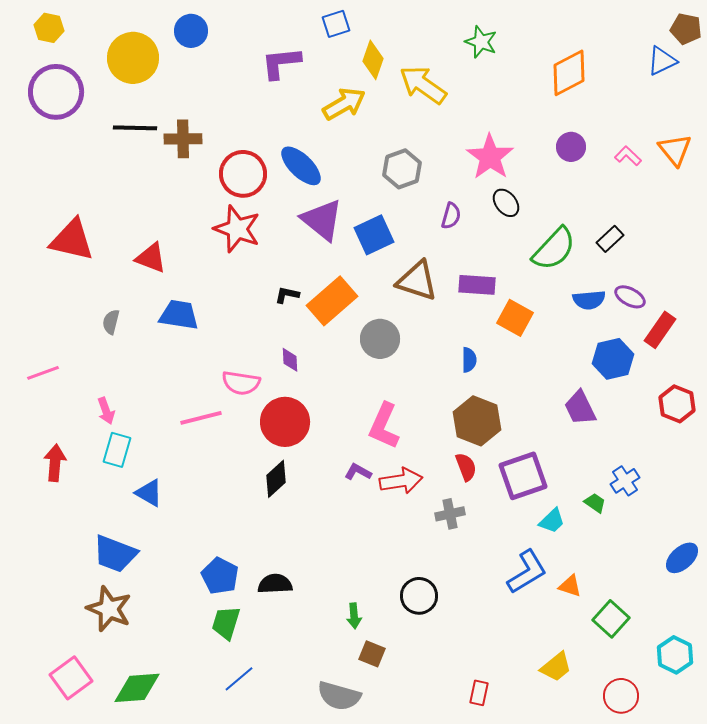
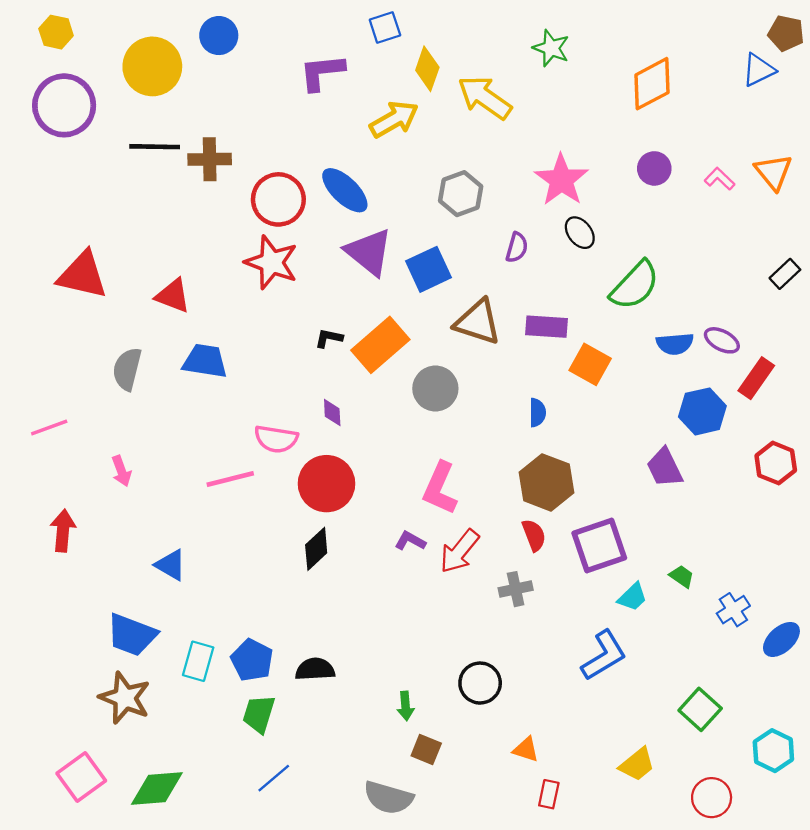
black rectangle: (610, 239) -> (785, 274), moved
gray semicircle: (111, 322) -> (127, 369), size x1.5
cyan rectangle: (117, 450) -> (198, 661), moved
red arrow: (401, 481) -> (459, 551), turned 138
blue cross: (625, 481) -> (733, 610), moved
orange triangle: (570, 586) -> (526, 749), moved

